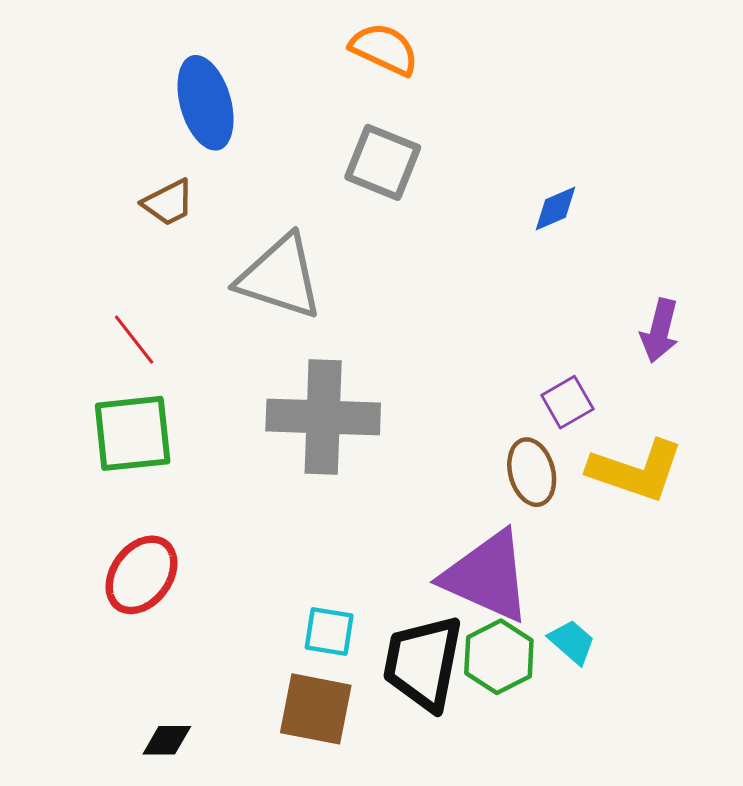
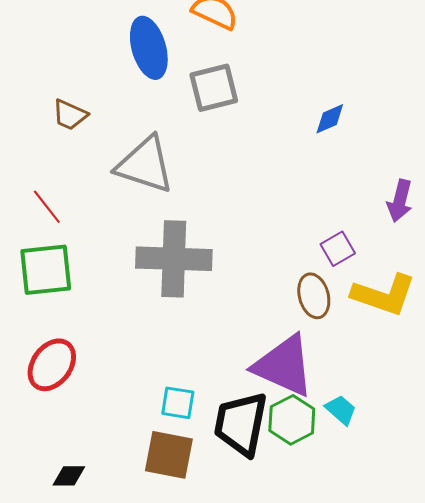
blue ellipse: (206, 103) -> (149, 48), moved
gray square: (383, 162) -> (214, 88), turned -36
brown trapezoid: (168, 203) -> (70, 115), turned 51

